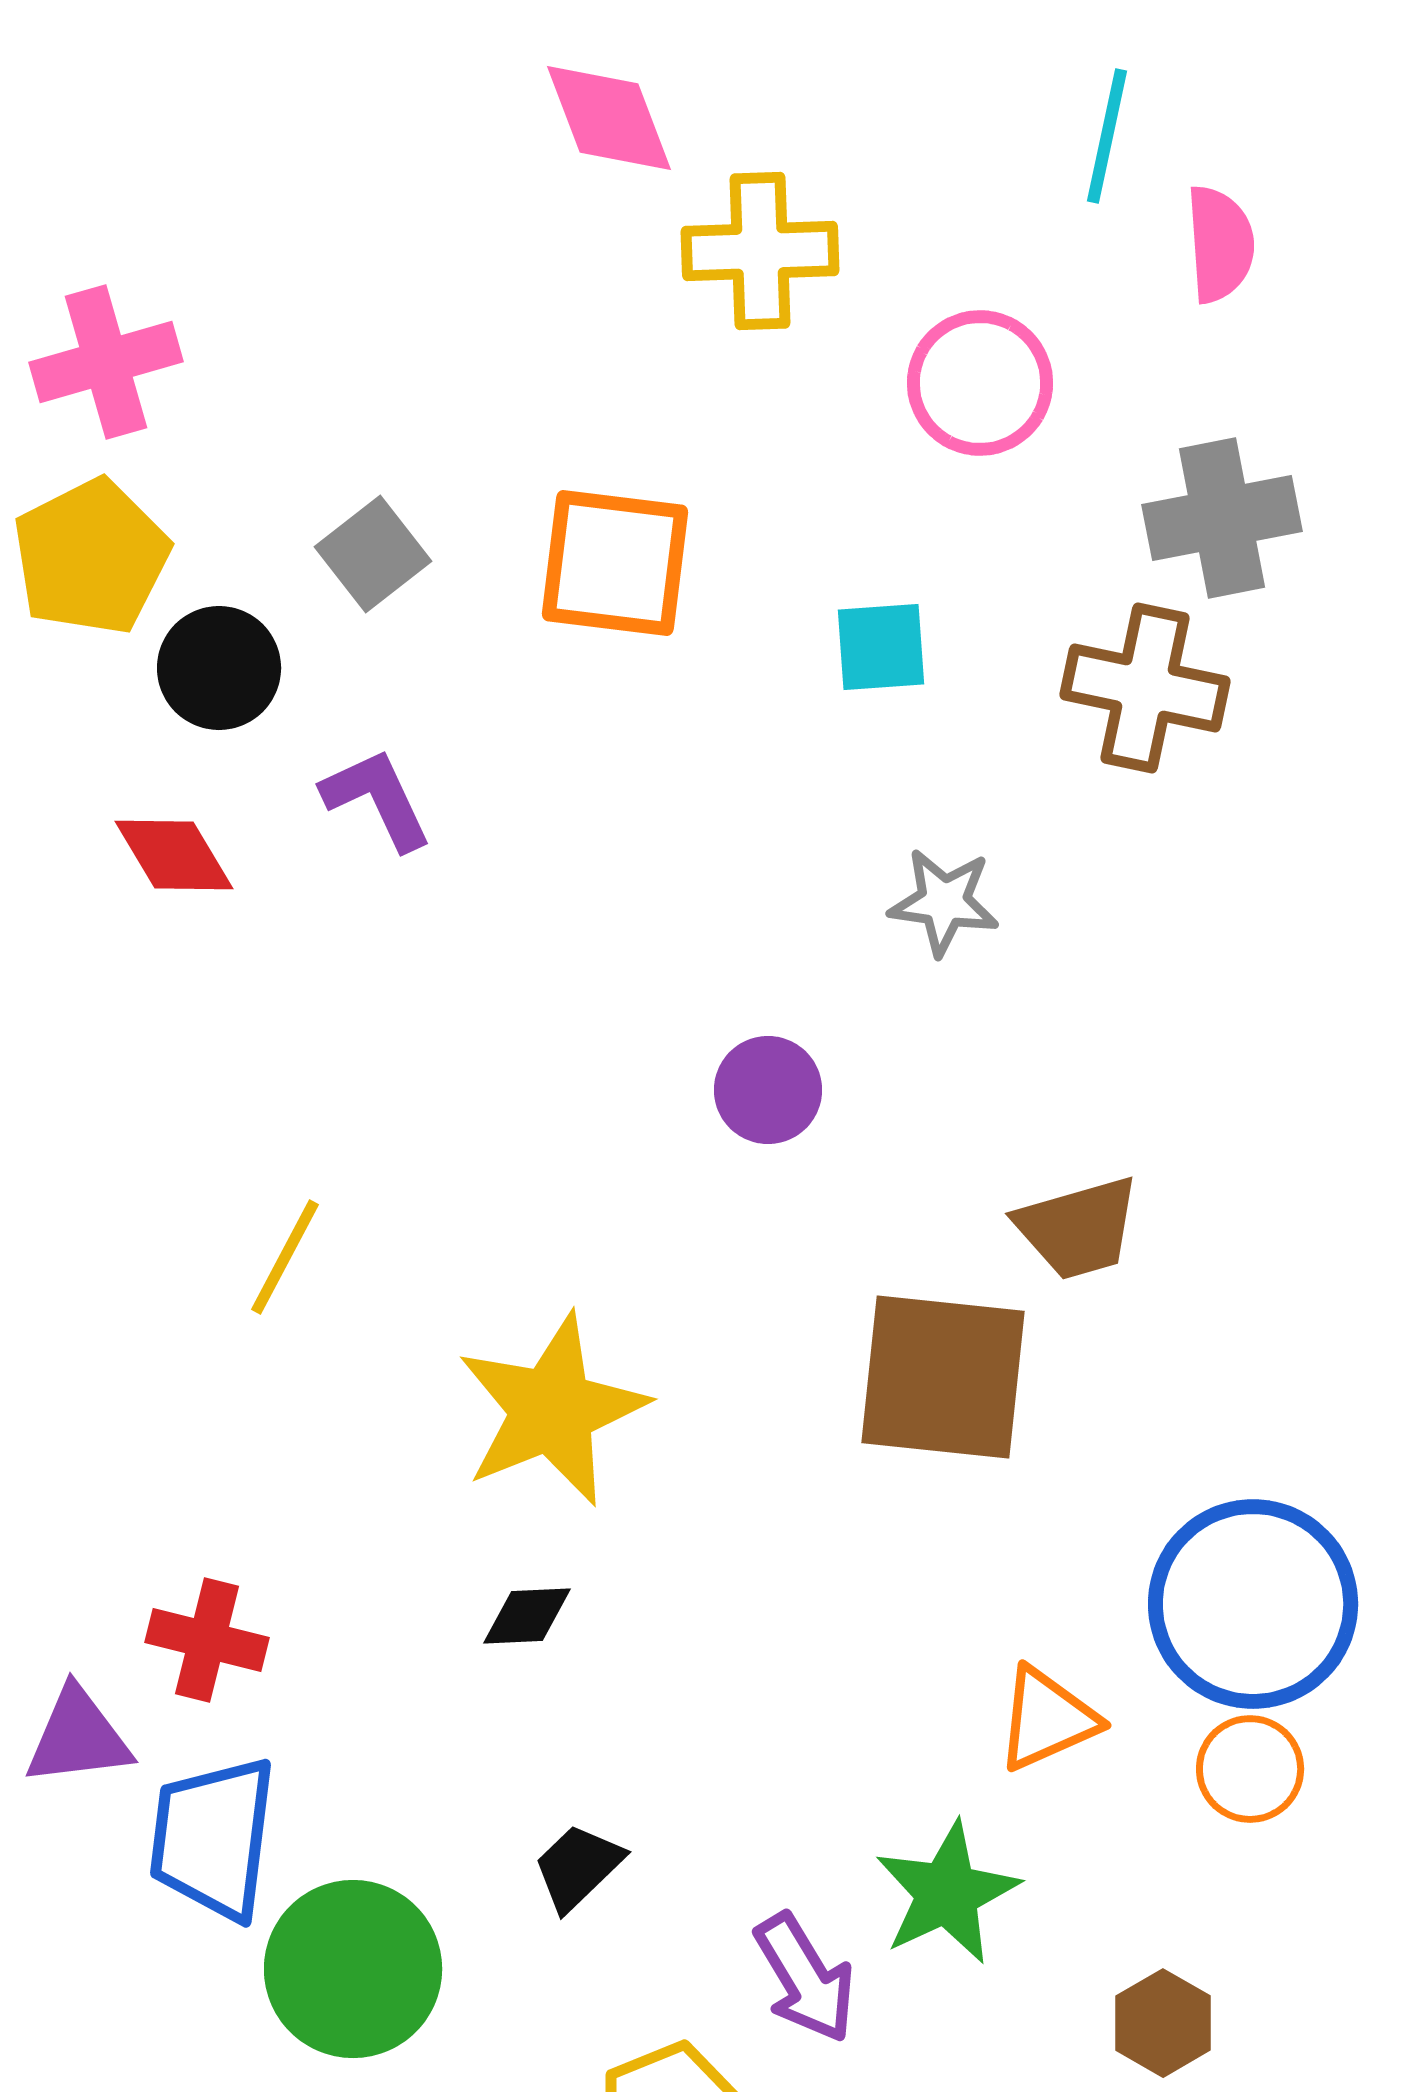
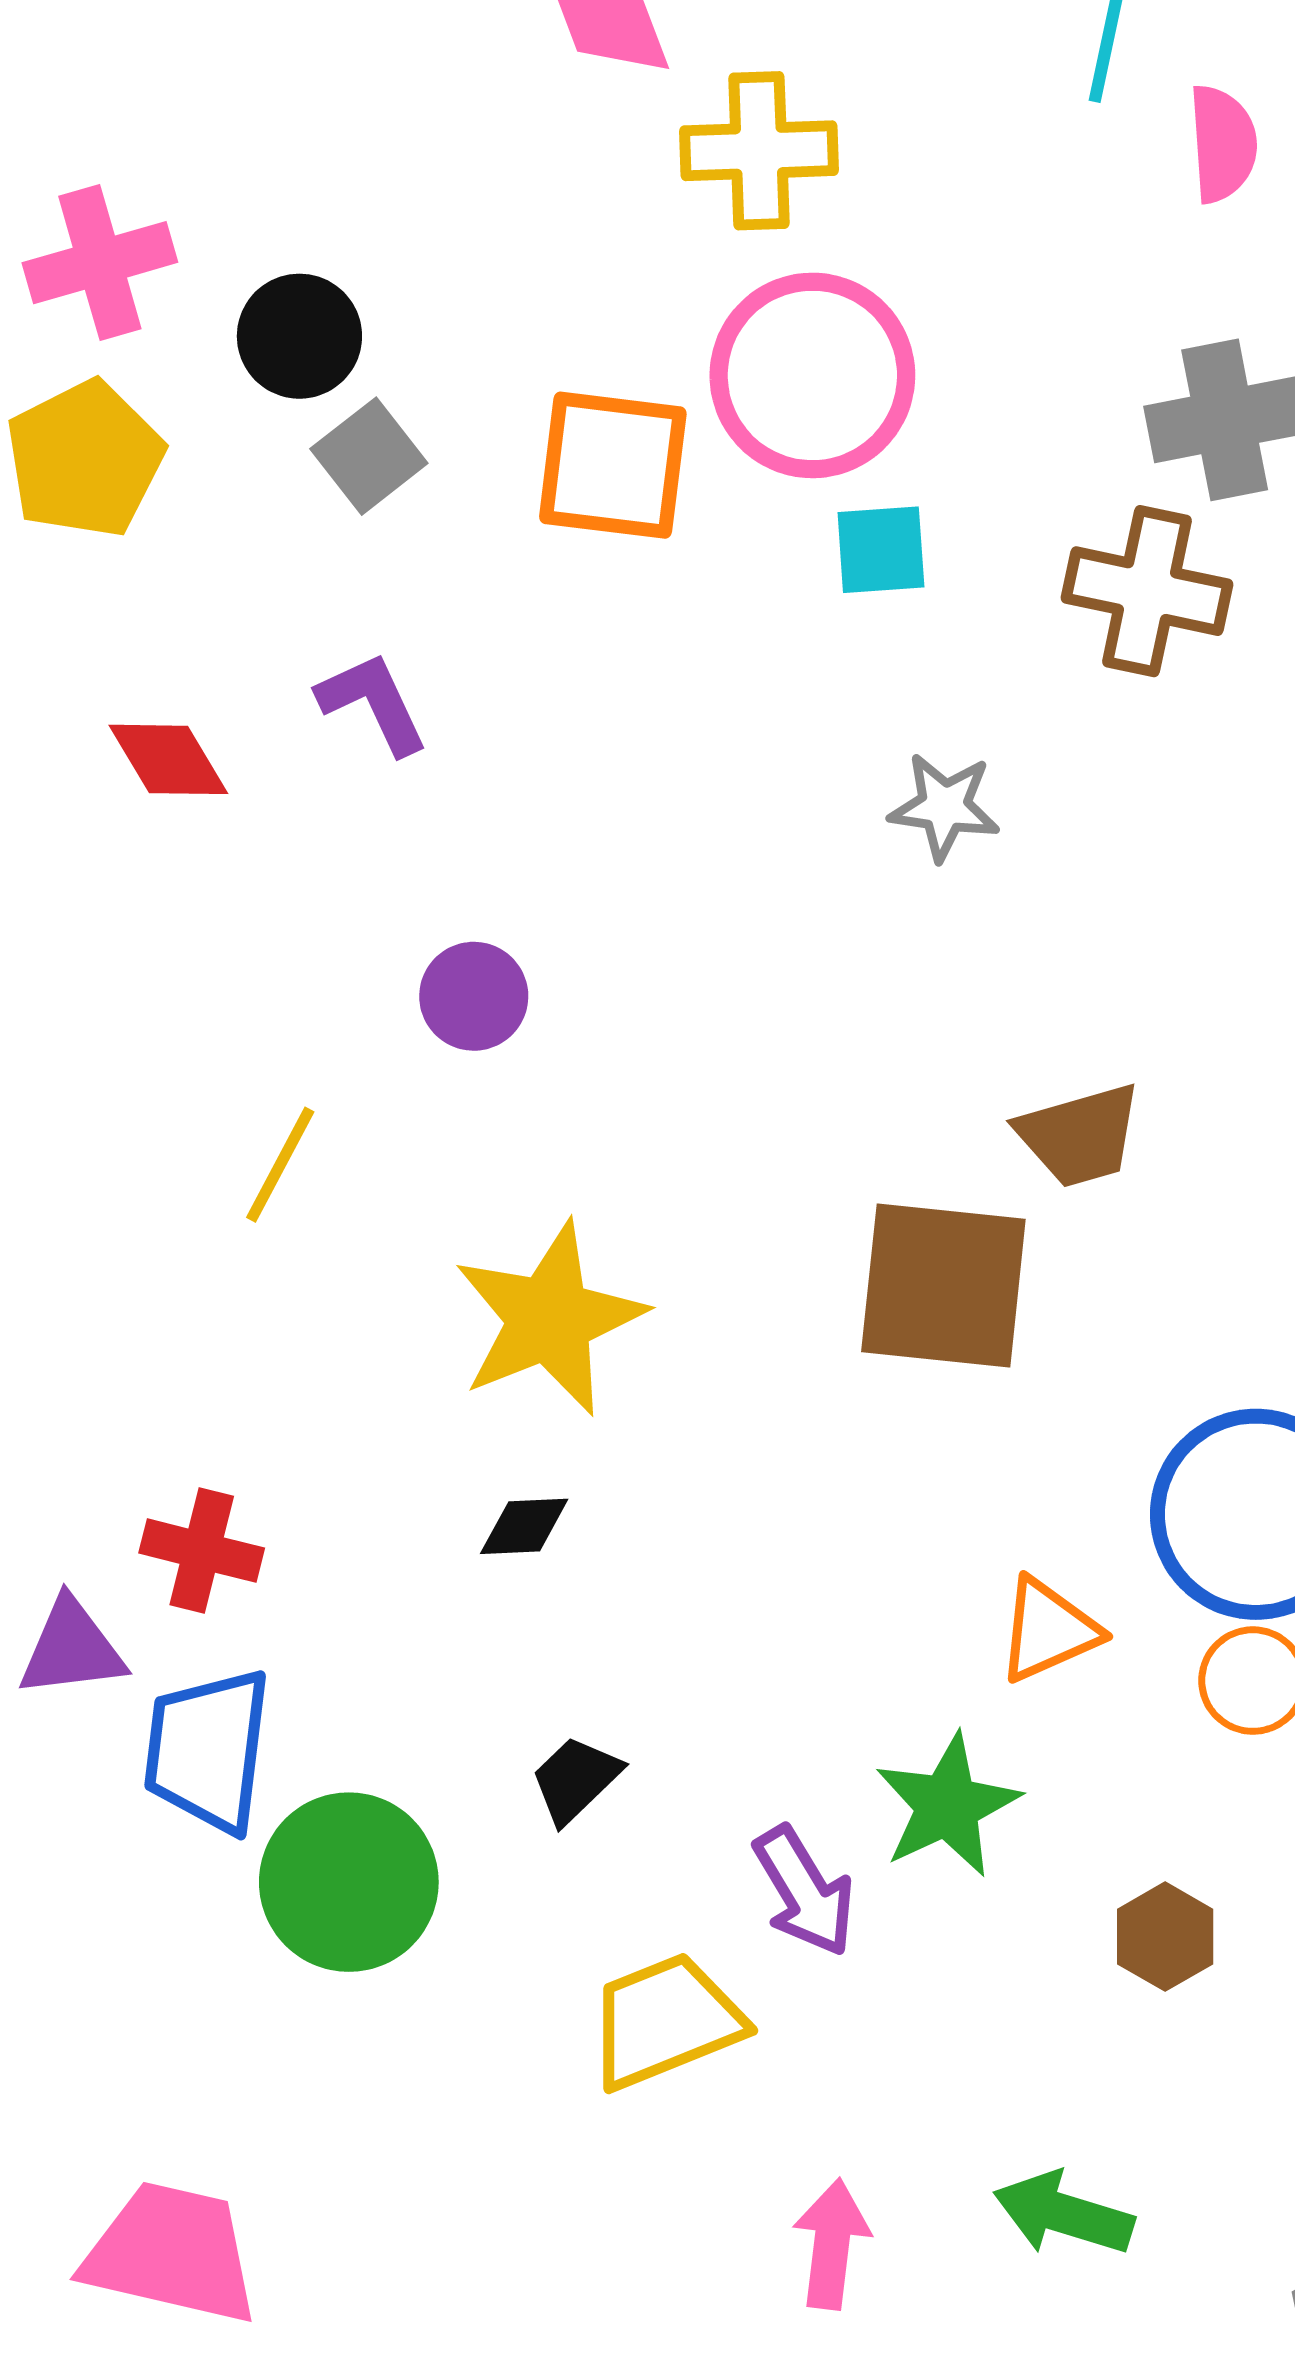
pink circle: (980, 383) -> (812, 375), moved, size x1.4
black circle: (219, 668) -> (299, 336), moved
purple circle: (768, 1090) -> (474, 996), moved

